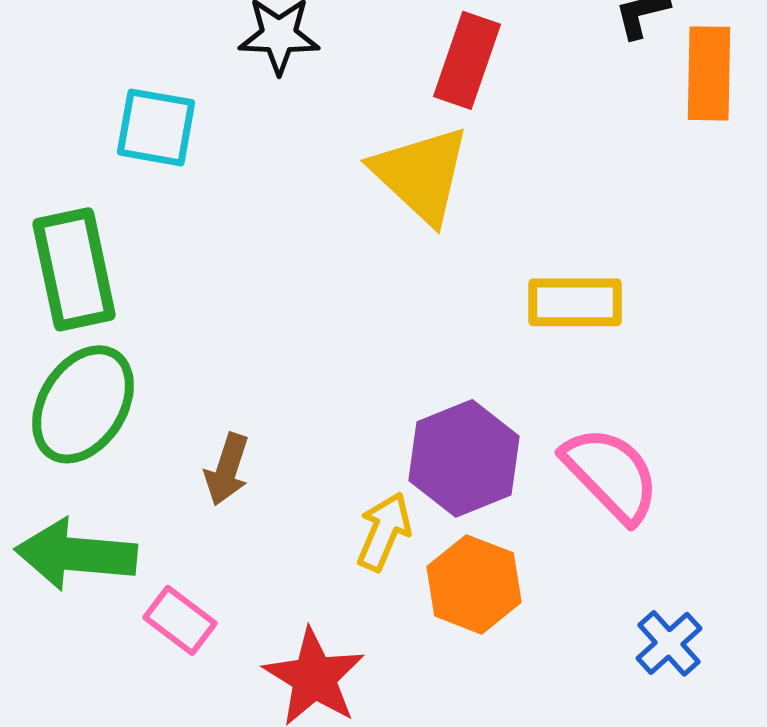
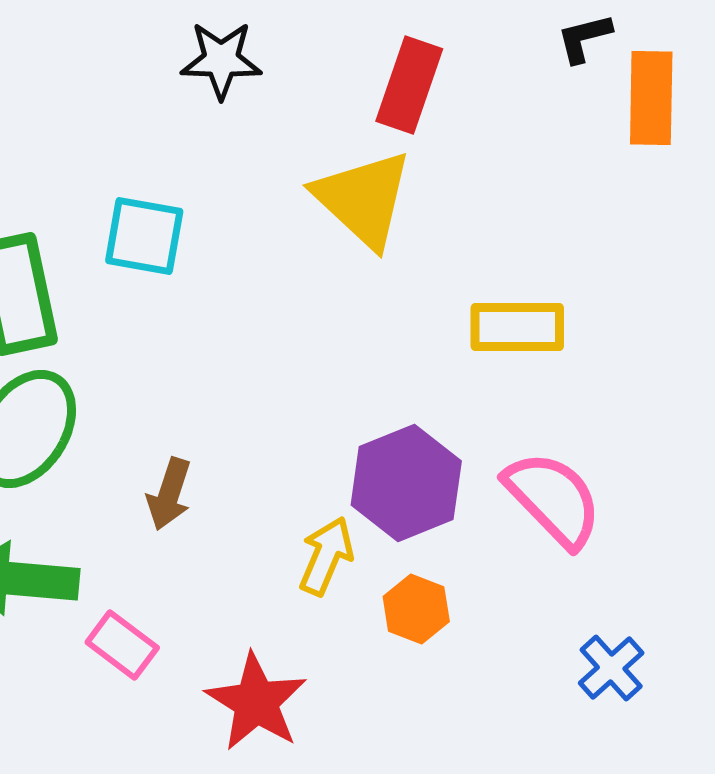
cyan square: (156, 127) -> (144, 236), moved
orange hexagon: (474, 584) -> (416, 609), size x0.7

